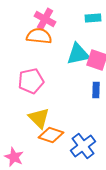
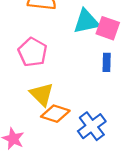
pink pentagon: (31, 81) -> (33, 52), turned -30

